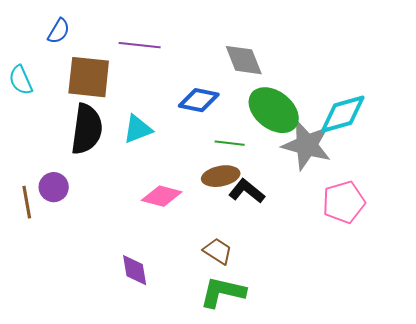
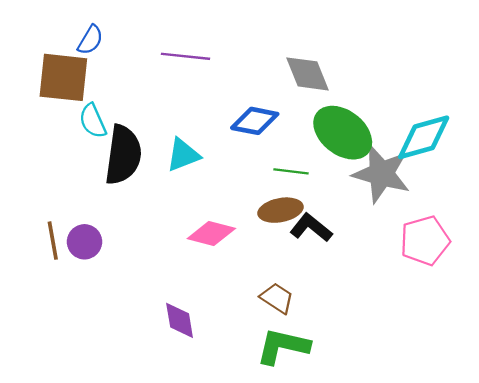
brown square: (89, 77) -> (63, 77), moved
cyan semicircle: (21, 80) -> (93, 121), moved
purple circle: (54, 187) -> (85, 242), moved

